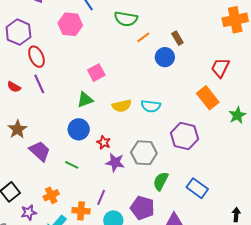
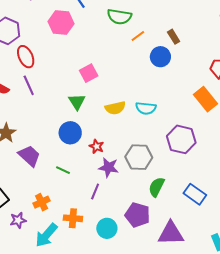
green triangle: (85, 100) -> (77, 102), turned -42
purple line: (101, 197) -> (95, 192), moved

